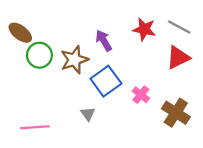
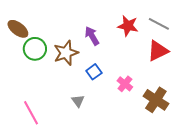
blue square: (106, 81) -> (94, 72), size x0.6
pink line: (35, 127) -> (31, 113), turned 65

